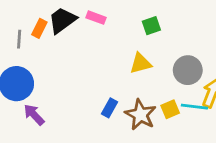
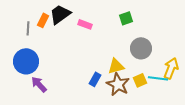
pink rectangle: (96, 18) -> (85, 24), moved
yellow triangle: (141, 63) -> (116, 66), moved
gray circle: (188, 70) -> (141, 48), moved

